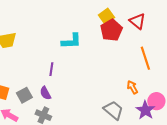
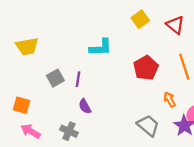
red pentagon: (111, 30) -> (146, 68), moved
purple semicircle: (45, 93) -> (85, 106), moved
gray square: (24, 95) -> (55, 78), moved

